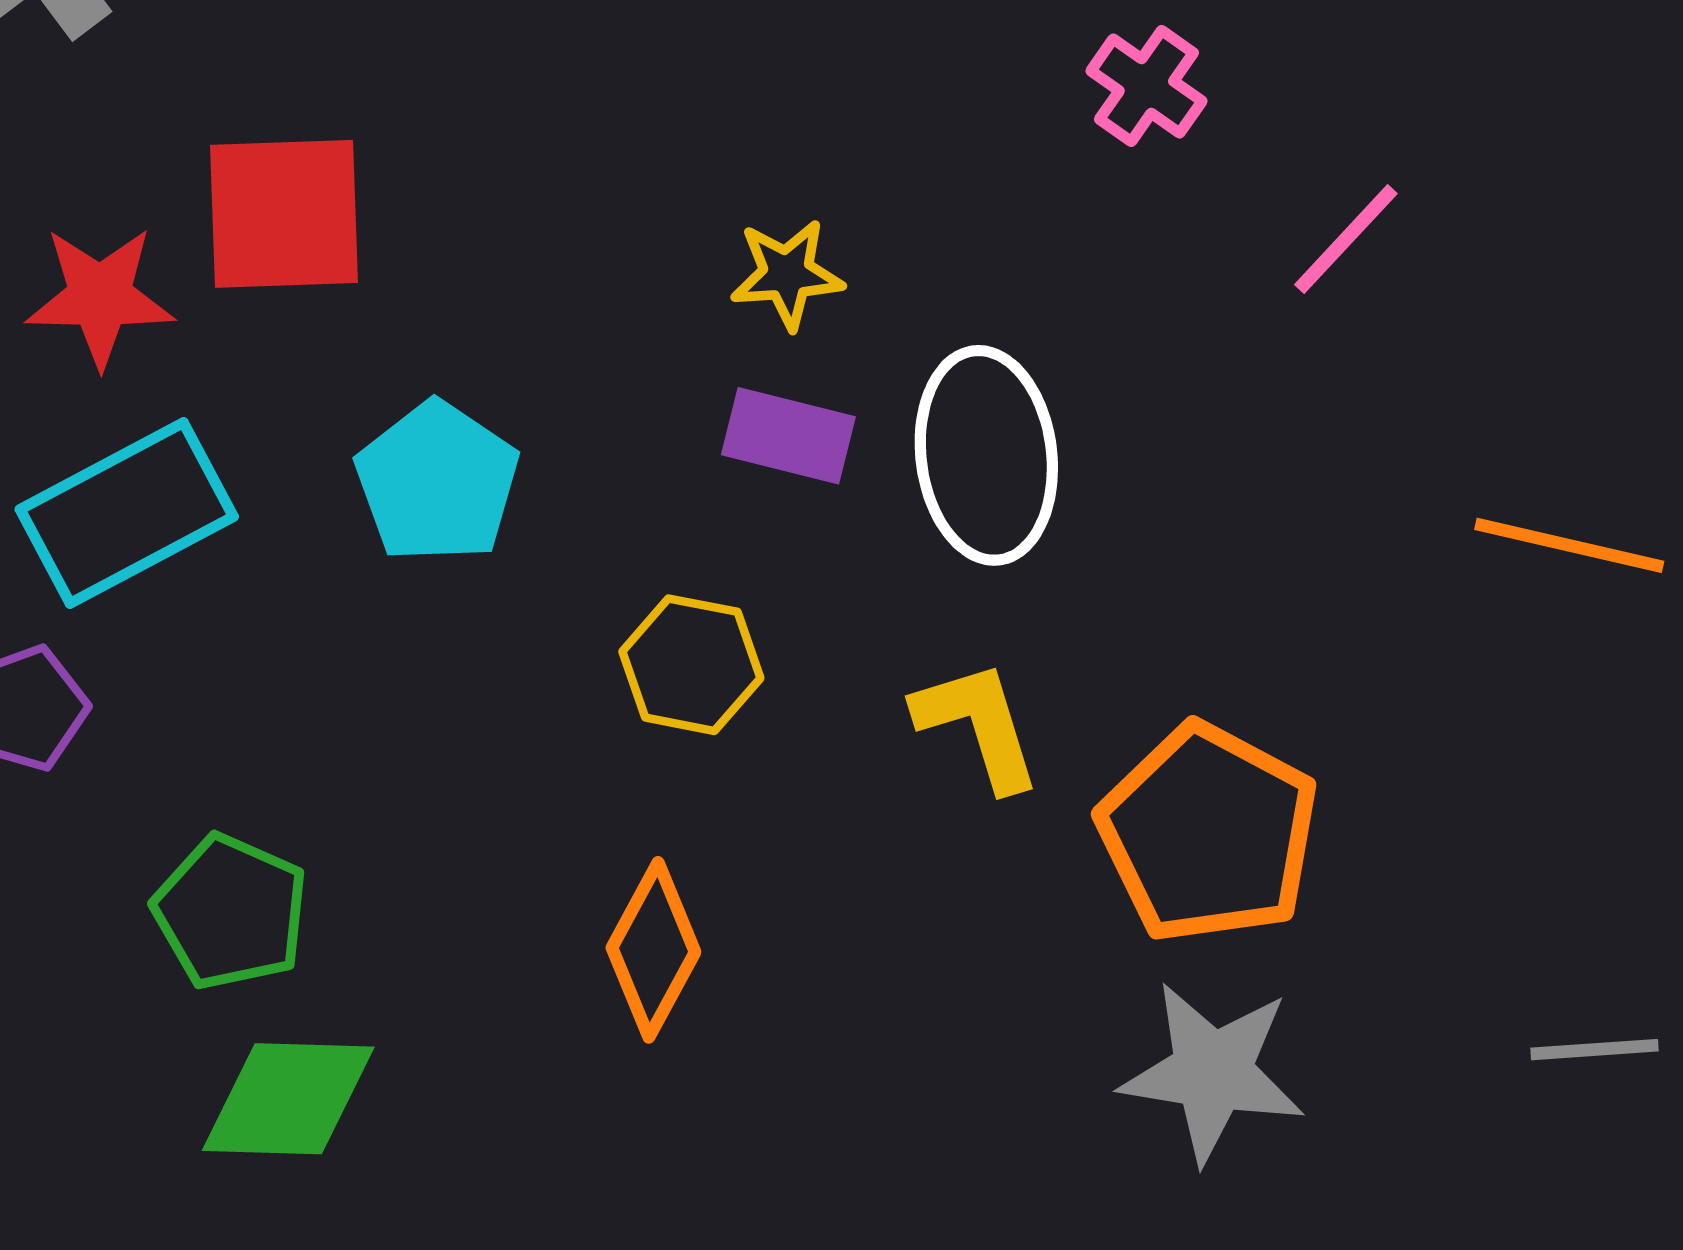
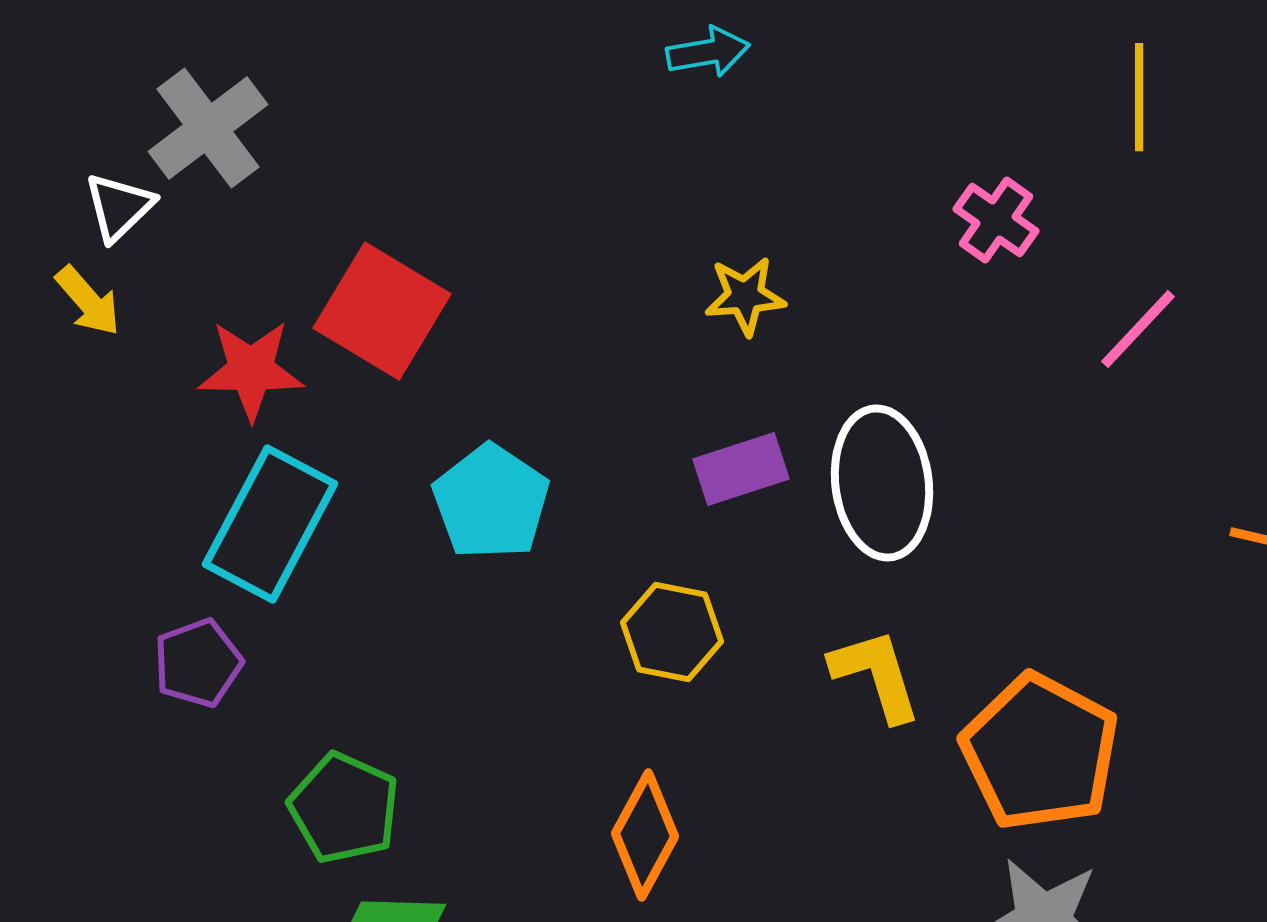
red square: (284, 214) -> (382, 311), turned 33
yellow star: (787, 274) -> (745, 296), moved
purple rectangle: (788, 436) -> (741, 469), turned -32
cyan rectangle: (127, 513) -> (270, 524), turned -34

